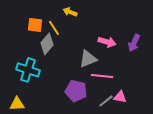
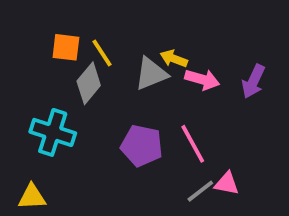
yellow arrow: (70, 12) -> (174, 59), moved
gray triangle: (88, 59) -> (151, 74), moved
pink line: (102, 76) -> (193, 144), turned 55
purple pentagon: (76, 91) -> (142, 146), moved

